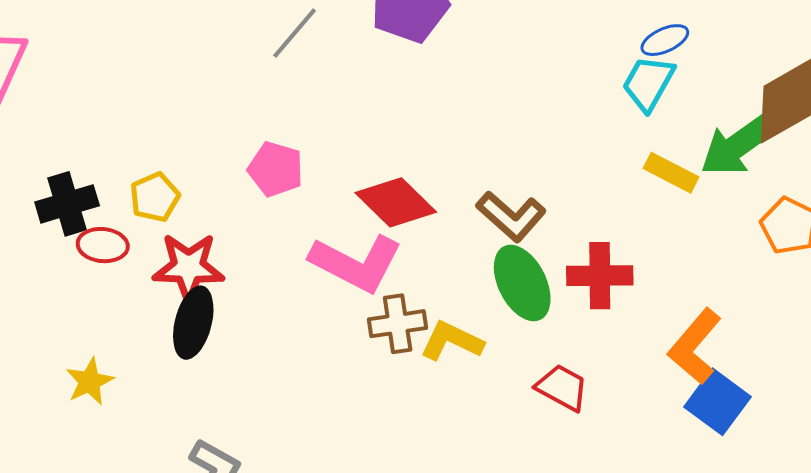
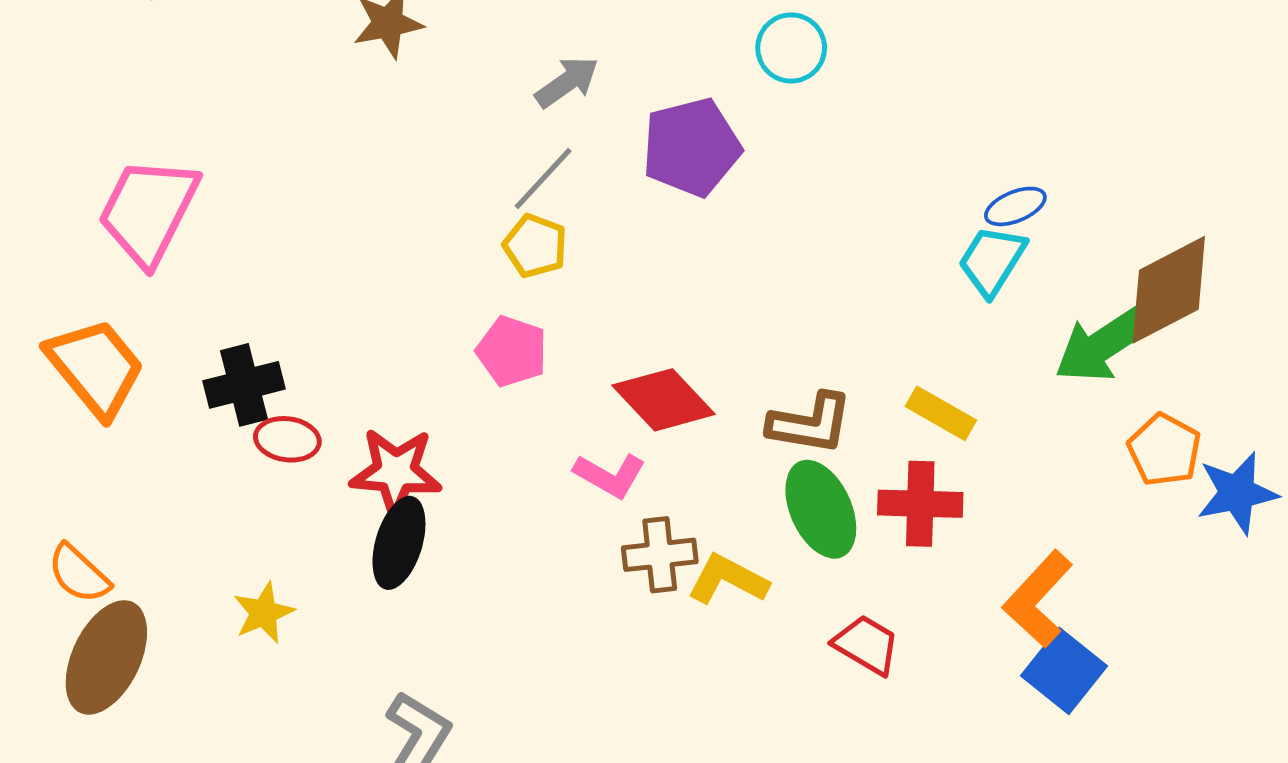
yellow rectangle: (671, 173) -> (941, 413), moved
yellow pentagon: (155, 197) -> (535, 246), moved, turned -30
brown L-shape: (511, 216) -> (810, 423), turned -34
pink L-shape: (356, 263) -> (610, 475), size x0.6

